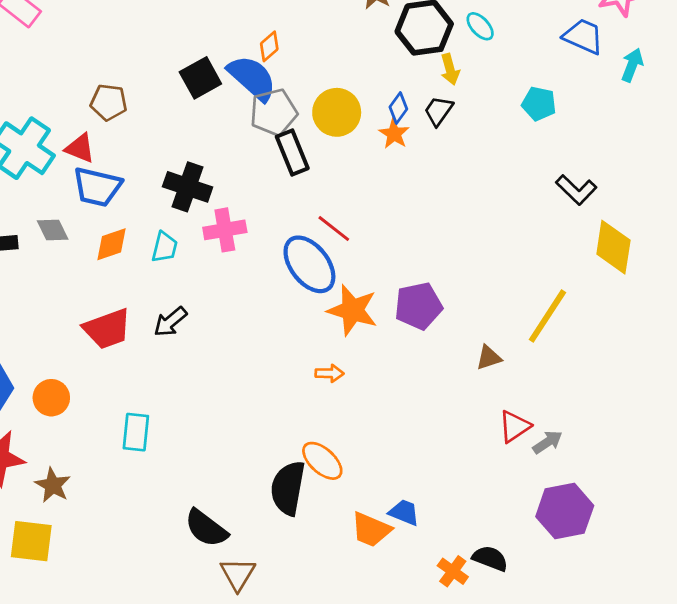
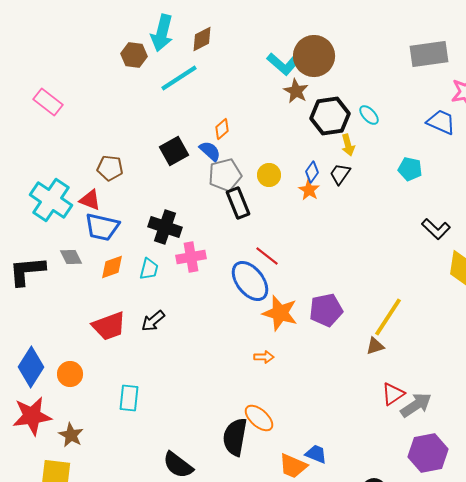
blue semicircle: (252, 78) -> (210, 151), size x0.6
yellow circle: (337, 112) -> (269, 175), size x0.7
yellow line: (547, 316) -> (388, 317), moved
gray arrow: (547, 442) -> (416, 405), size x1.5

